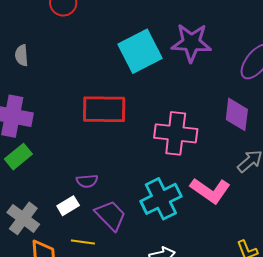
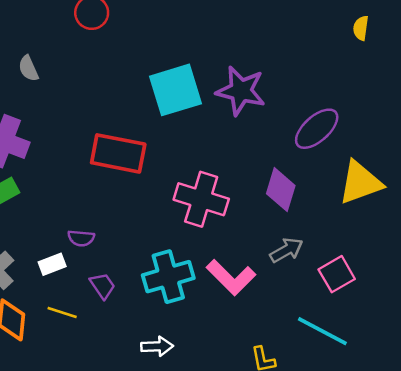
gray semicircle: (22, 55) -> (28, 68), turned -30
purple trapezoid: (111, 215) -> (102, 286), size x0.7

